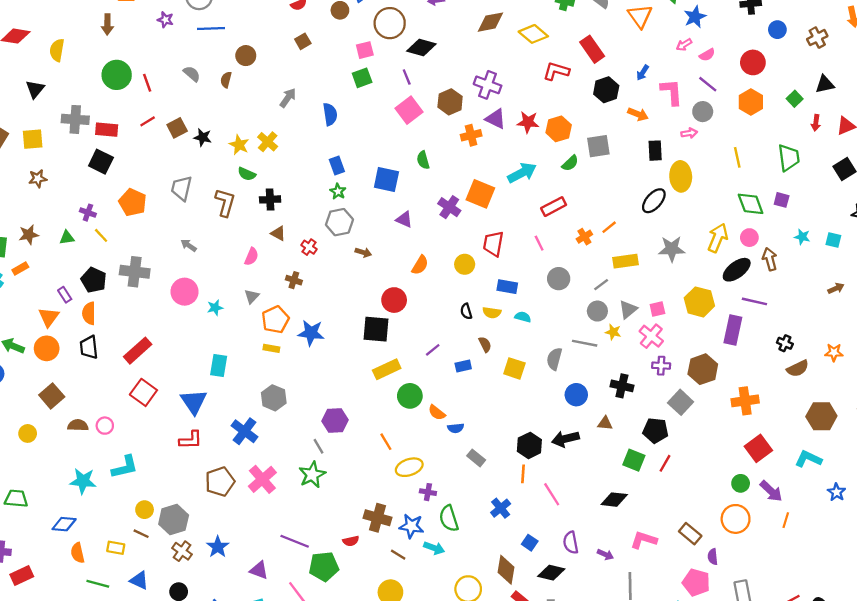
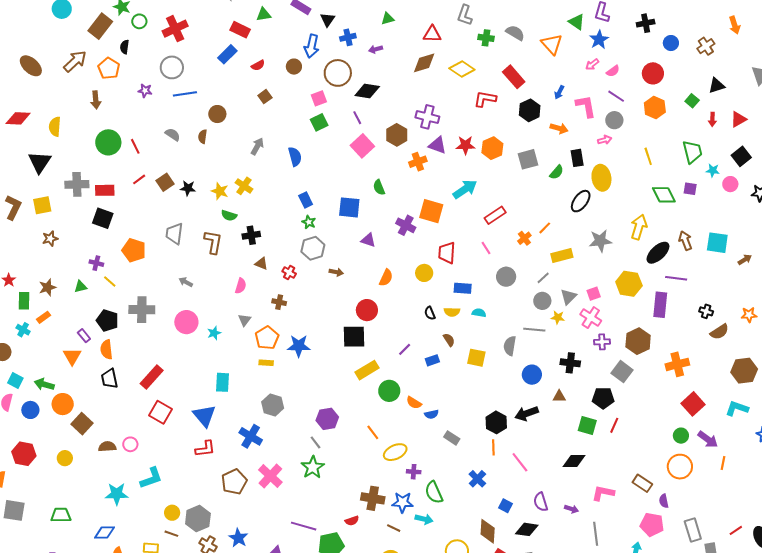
black triangle: (35, 89) -> (40, 162), size x1.4
green semicircle: (570, 163) -> (557, 172), moved
cyan star: (802, 237) -> (713, 170), moved
pink circle: (749, 238) -> (730, 184), moved
cyan square: (833, 240) -> (717, 243), moved, size x1.6
orange circle: (47, 348) -> (63, 404), moved

